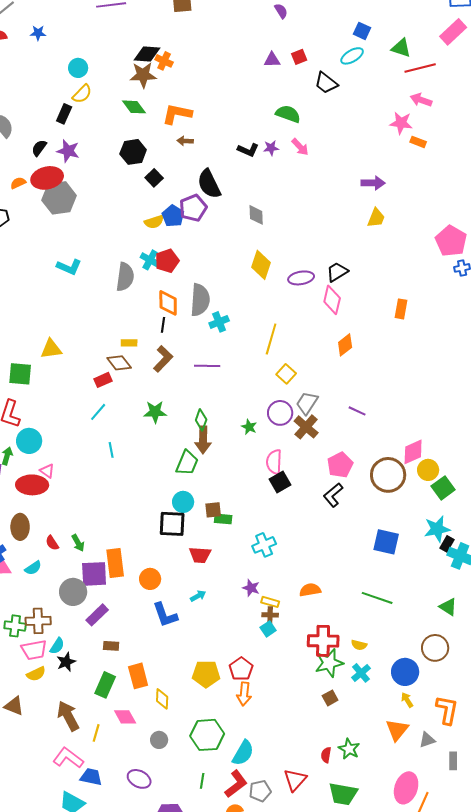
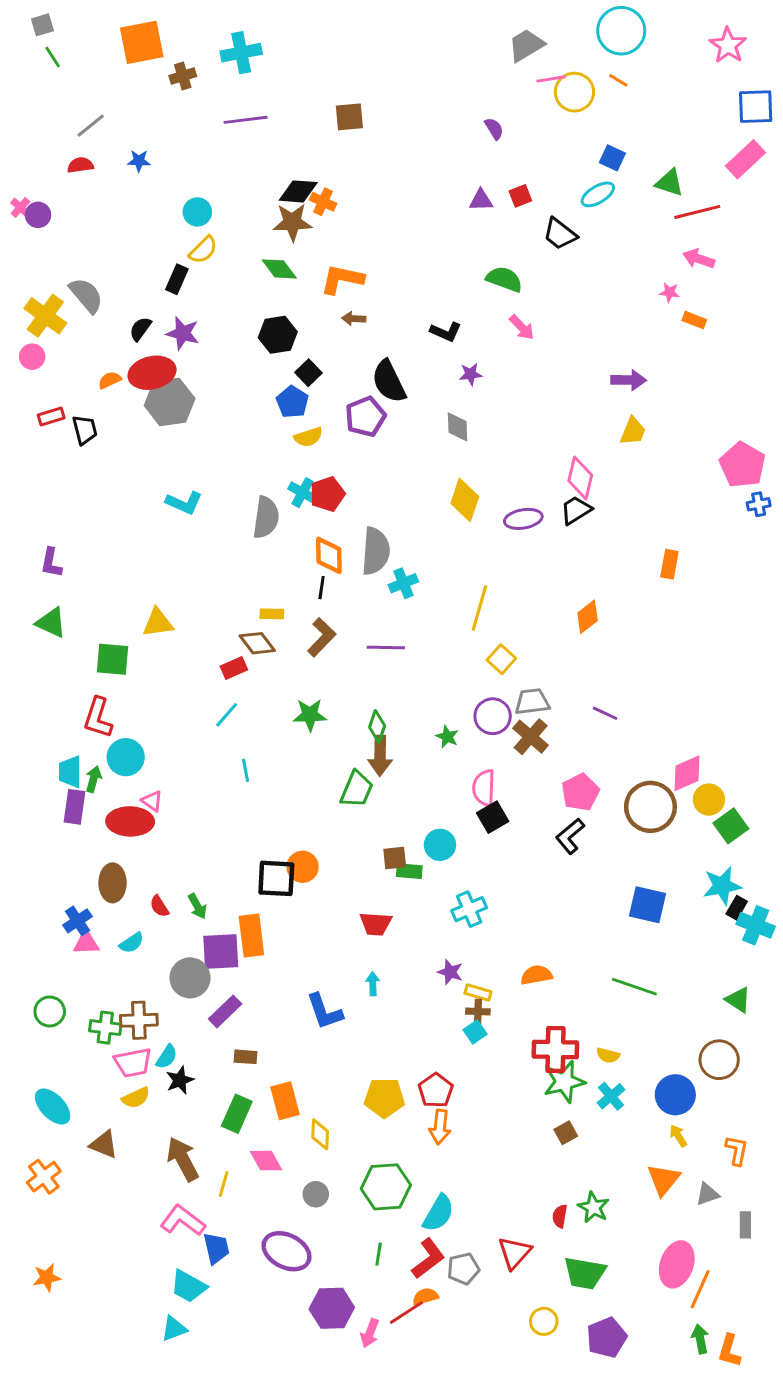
pink star: (401, 123) -> (669, 292), size x0.6
purple star: (271, 148) -> (471, 374), moved
blue pentagon: (173, 216) -> (292, 402), moved
pink diamond: (332, 300) -> (580, 478), moved
gray trapezoid: (307, 403) -> (532, 702), turned 50
cyan circle: (183, 502) -> (440, 845), moved
black square: (172, 524) -> (276, 878), moved
orange circle: (150, 579) -> (303, 867), moved
cyan arrow: (198, 596) -> (373, 984), turned -63
orange L-shape: (447, 710) -> (737, 1150), size x0.7
blue trapezoid: (91, 777) -> (216, 1248), turned 65
purple ellipse: (139, 779) -> (286, 1251), size x1.4

